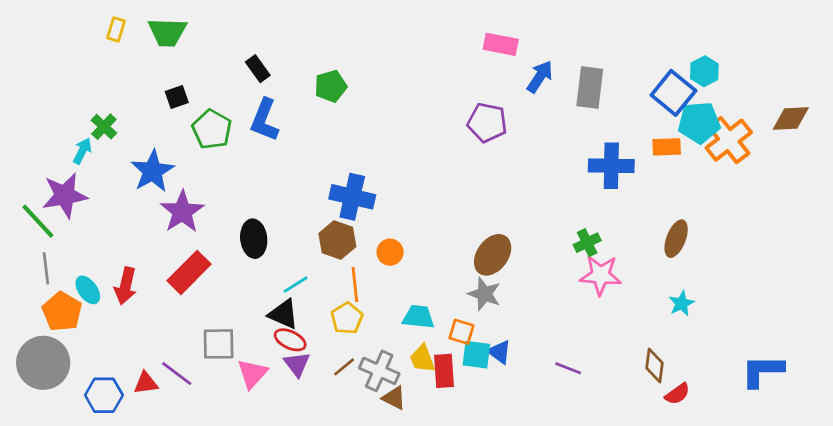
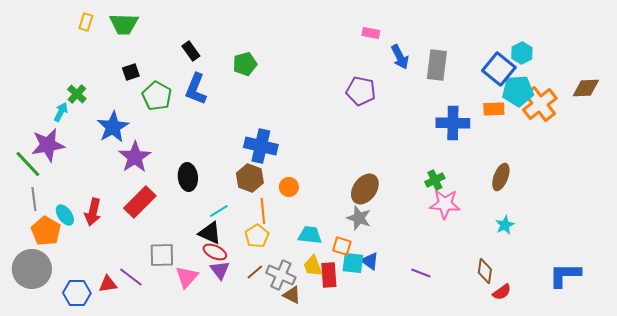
pink rectangle: (501, 44) -> (371, 33), size x0.7
blue arrow: (540, 77) -> (400, 57), turned 120

